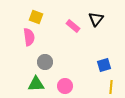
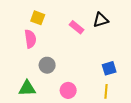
black triangle: (96, 19) -> (101, 20), turned 35
green triangle: (36, 84) -> (27, 88), moved
yellow line: (111, 87) -> (106, 91), moved

